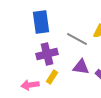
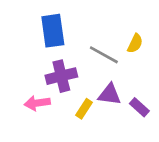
yellow rectangle: (52, 77) -> (84, 109), moved
pink arrow: (30, 85) -> (37, 103), moved

